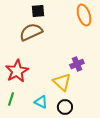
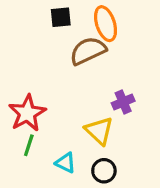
orange ellipse: (84, 15) -> (106, 24), moved
brown semicircle: (31, 32) -> (88, 51), moved
green line: (11, 99) -> (29, 145), moved

